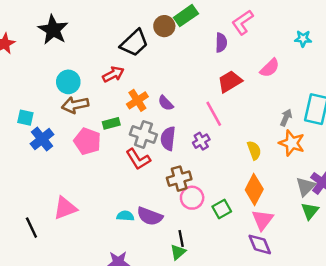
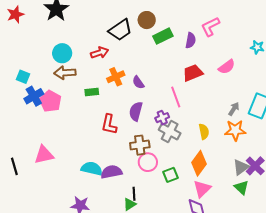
green rectangle: (186, 16) -> (163, 36), moved
gray cross: (143, 134) -> (170, 132), moved
pink pentagon: (87, 141) -> (50, 101), moved
orange star: (292, 143) -> (235, 130), turned -30
red L-shape: (138, 159) -> (109, 124), turned 35
green triangle: (310, 211) -> (242, 187), turned -35
cyan semicircle: (125, 216) -> (92, 169), size x1.5
purple semicircle: (150, 216) -> (111, 172), turned 140

